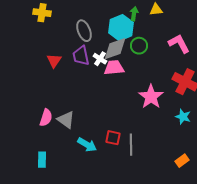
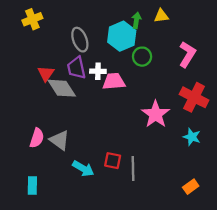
yellow cross: (42, 13) -> (32, 19), turned -30
pink L-shape: (179, 44) -> (187, 54), turned 60
gray diamond: (115, 49) -> (62, 88), moved, turned 76
white cross: (100, 59) -> (98, 71), turned -32

